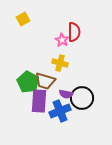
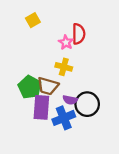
yellow square: (23, 19) -> (33, 20), moved

